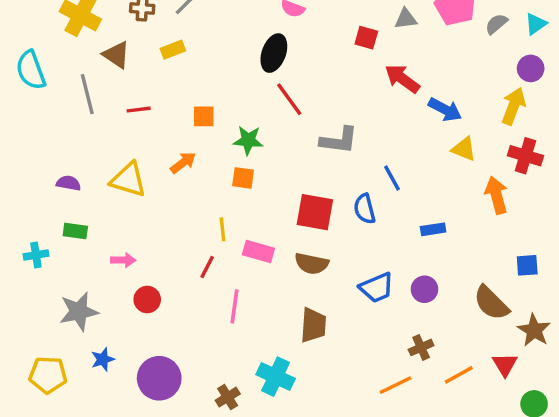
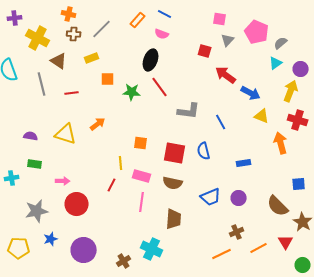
gray triangle: (406, 19) -> (228, 40), turned -40
cyan triangle: (536, 24) -> (276, 63), moved
orange square: (204, 116) -> (108, 79), moved
green star: (248, 140) -> (132, 92), moved
orange square: (243, 178) -> (141, 143), moved
blue line: (392, 178) -> (221, 122), moved
red circle: (147, 300) -> (77, 204), size x1.5
pink line: (234, 306) -> (142, 202), moved

